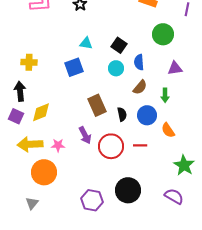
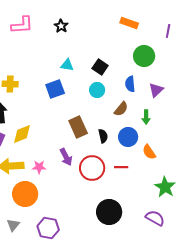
blue semicircle: (139, 62) -> (130, 84), moved
purple triangle: (175, 68) -> (156, 90), turned -35
purple hexagon: (92, 200) -> (48, 228), moved

